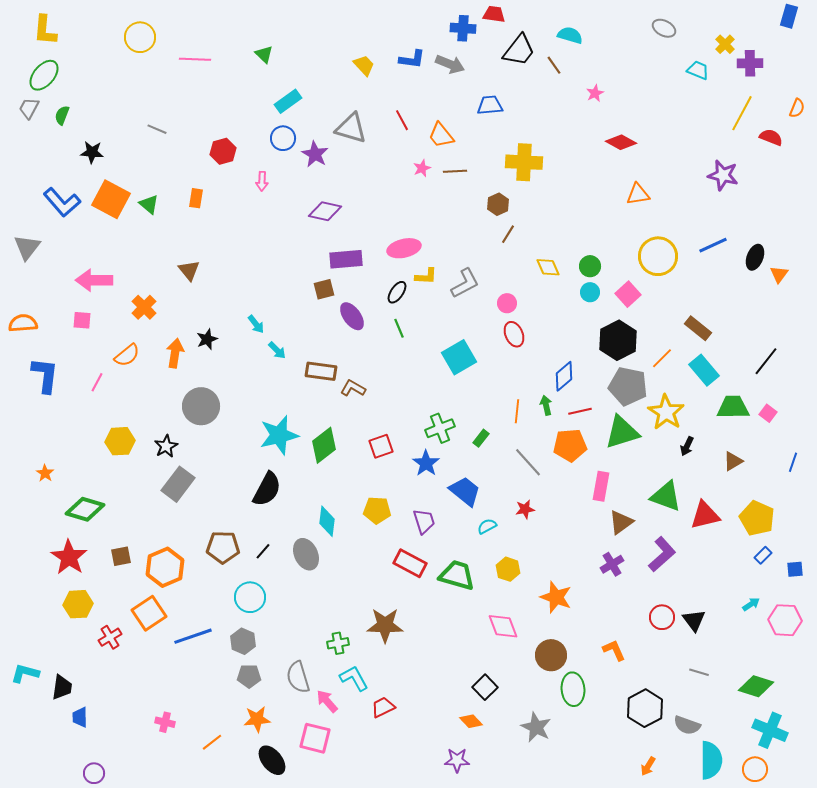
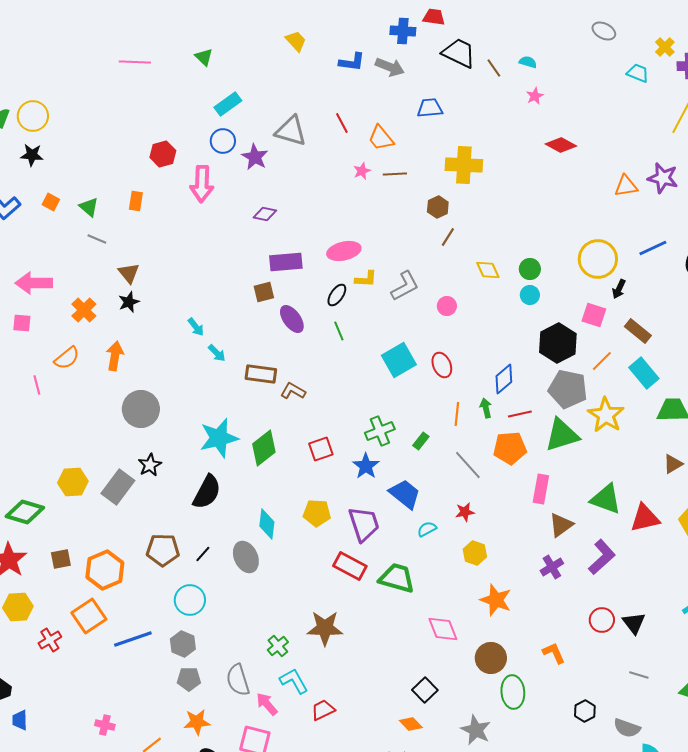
cyan semicircle: (570, 35) -> (528, 62), moved, size x0.7
yellow circle: (140, 37) -> (33, 116), moved
black trapezoid: (519, 50) -> (459, 53), turned -102
yellow trapezoid: (364, 65) -> (296, 41), moved
gray line: (157, 129) -> (97, 239), moved
pink arrow: (262, 181) -> (202, 184), size x1.8
orange triangle: (638, 194) -> (626, 186), moved
orange square: (111, 199) -> (51, 202), size x0.5
purple diamond: (325, 211) -> (265, 214), size x0.7
pink square: (628, 294) -> (594, 315), moved, turned -30
red ellipse: (514, 334) -> (442, 365), moved
black star: (207, 339) -> (129, 302), moved
pink line: (97, 382) -> (37, 385), turned -42
yellow hexagon: (120, 441) -> (73, 482), moved
black star: (166, 446) -> (150, 465), moved
black arrow: (687, 446) -> (619, 289), moved
purple trapezoid: (424, 521) -> (364, 524), size x1.4
yellow hexagon: (508, 569) -> (475, 553), moved
green cross: (338, 643) -> (278, 646), turned -30
black hexagon: (645, 708) -> (585, 711), size x0.6

